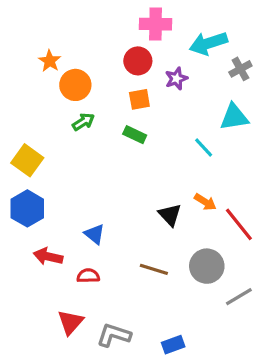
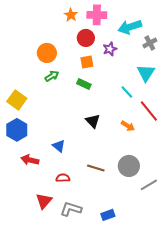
orange star: (50, 61) -> (71, 15), moved
cyan triangle: (234, 117) -> (146, 73), turned -48
black triangle: (170, 215) -> (93, 121), moved
red line: (239, 224) -> (149, 111), moved
red semicircle: (88, 276) -> (63, 178), moved

